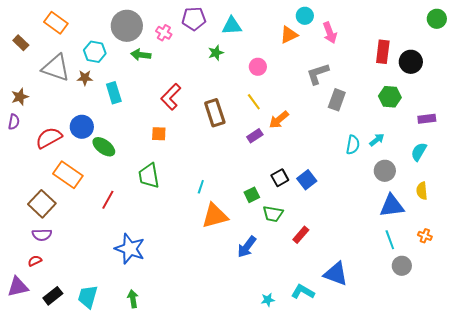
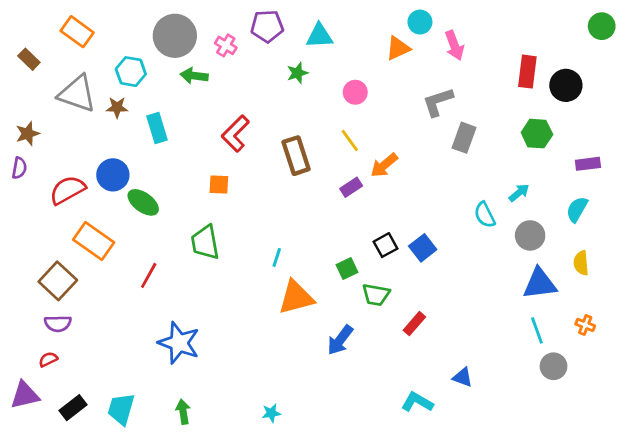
cyan semicircle: (353, 145) -> (485, 215), moved, turned 144
blue triangle: (336, 274) -> (463, 377), size x0.6
cyan star: (268, 300) -> (271, 413), moved

